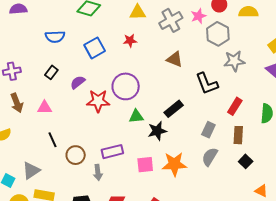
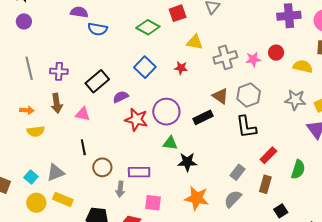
gray hexagon: (218, 34) -> (249, 95), moved
blue semicircle: (55, 37) -> (98, 29), moved
blue square: (95, 48) -> (145, 67), turned -30
gray star: (234, 61) -> (295, 100), moved
black rectangle: (51, 72) -> (97, 81), size x1.6
black rectangle: (174, 109) -> (203, 117), moved
black square: (246, 161) -> (281, 211), moved
pink square: (145, 165) -> (153, 203), moved

